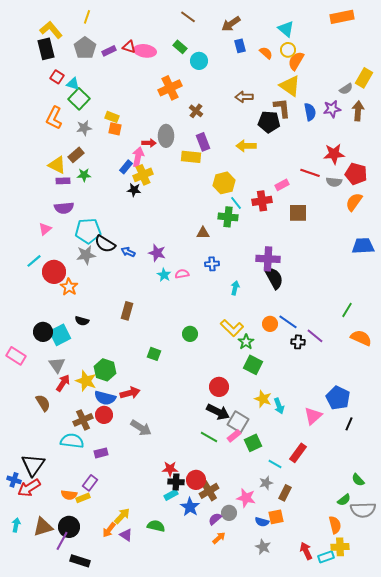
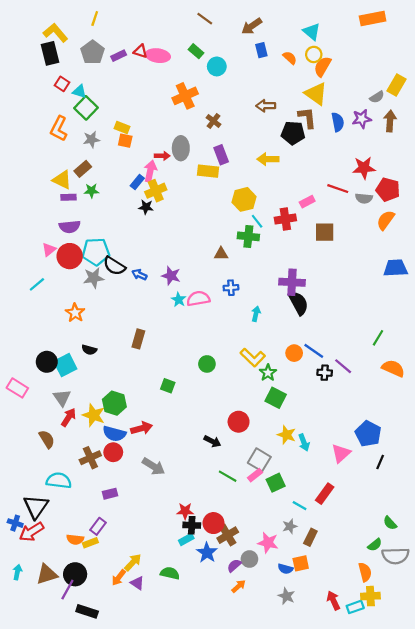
red circle: (54, 272) -> (70, 256), moved
pink semicircle: (182, 274) -> (198, 299), size x1.5
black arrow: (218, 412) -> (212, 441), moved, size x0.7
cyan semicircle: (72, 441) -> (59, 481), moved

